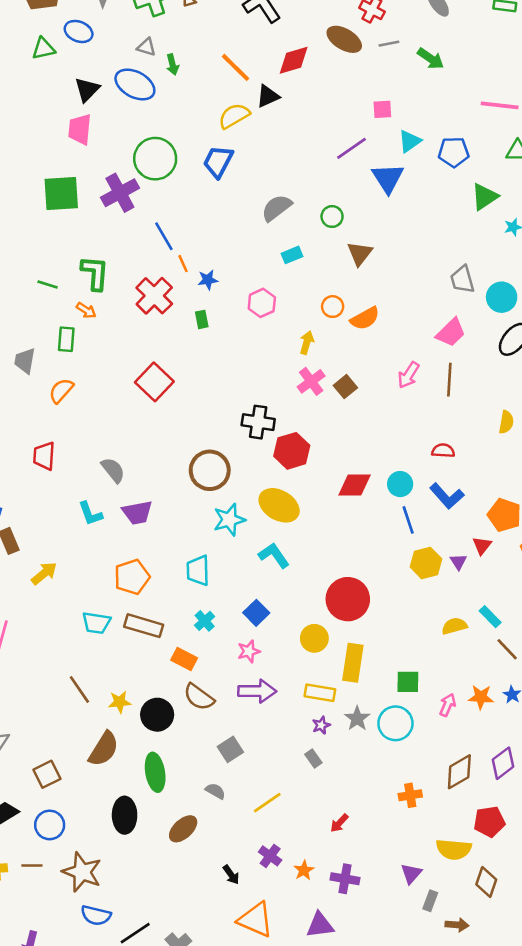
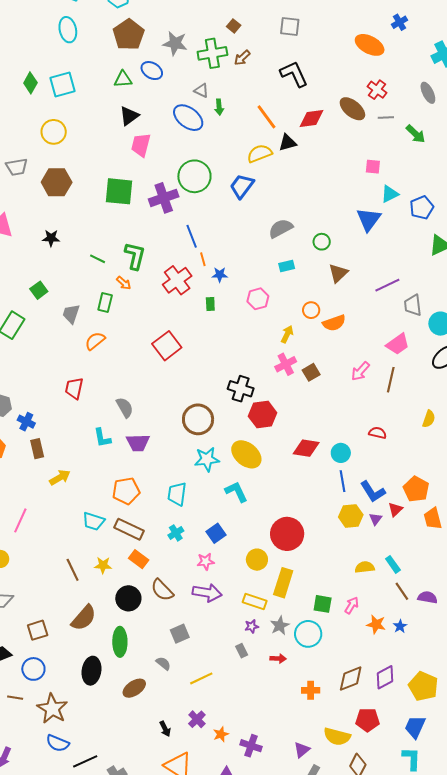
black triangle: (87, 90) -> (129, 116), moved
purple line: (351, 148) -> (387, 285), moved
blue pentagon: (454, 152) -> (422, 208), turned -30
blue L-shape: (447, 496) -> (373, 492), moved
orange rectangle: (184, 659) -> (139, 559), moved
yellow star: (120, 702) -> (103, 565), moved
pink arrow: (448, 705) -> (352, 605), moved
red arrow: (339, 823) -> (278, 659), moved, turned -140

